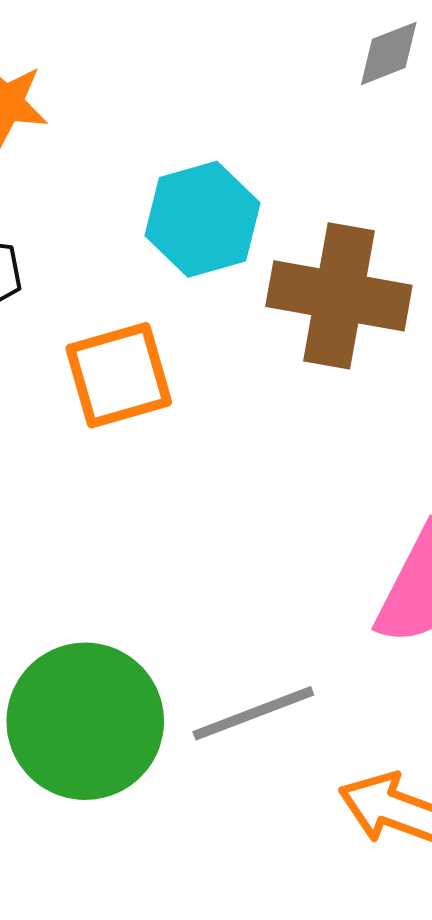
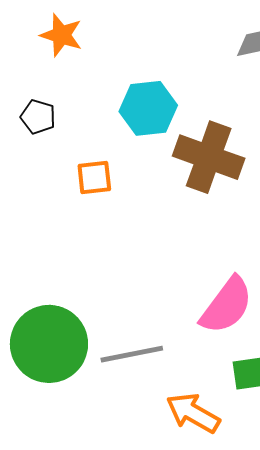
orange square: (119, 375) -> (94, 178), size x0.7

